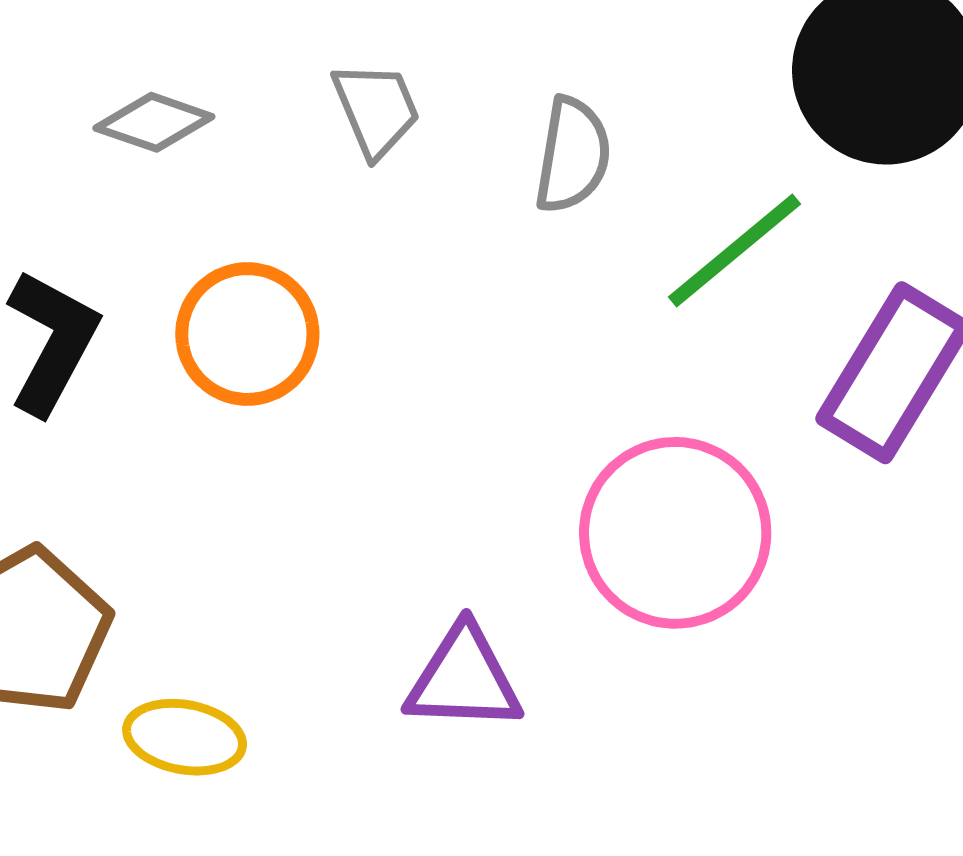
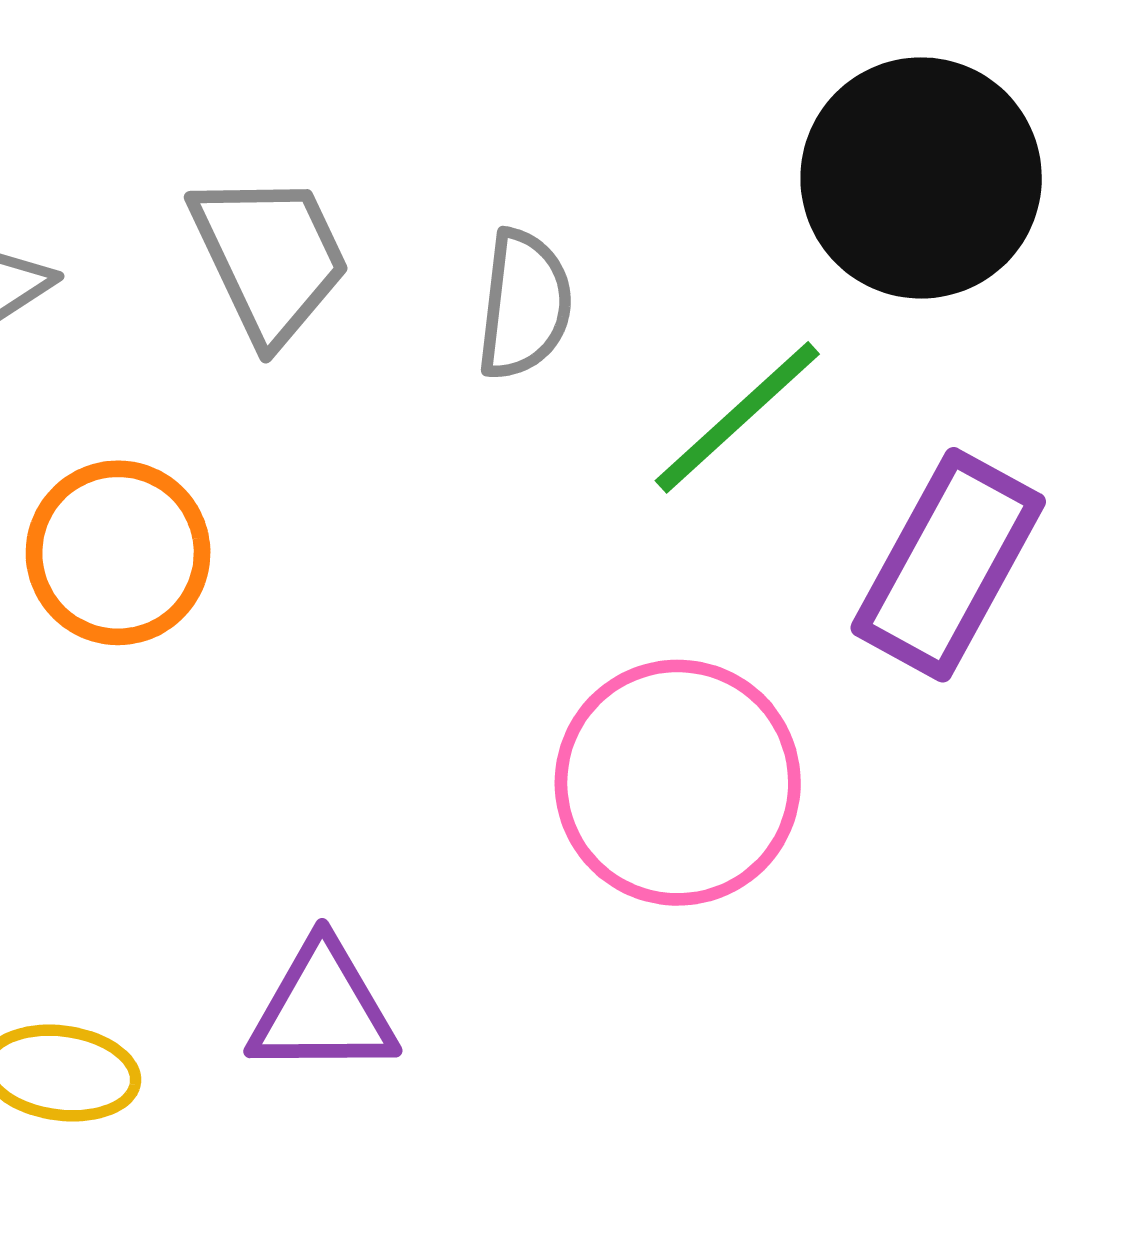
gray trapezoid: (376, 109) -> (270, 257), size x1.4
purple triangle: (464, 679) -> (323, 1009), moved

